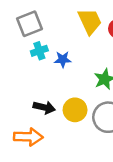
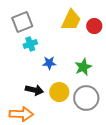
yellow trapezoid: (90, 21) -> (71, 20), turned 50
blue star: (63, 59) -> (49, 63), moved

